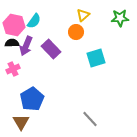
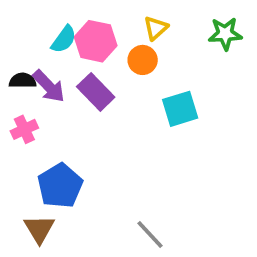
pink hexagon: (14, 25) -> (96, 41), moved
purple arrow: (26, 46) -> (49, 86), turned -66
gray line: (90, 119) -> (150, 235), moved

